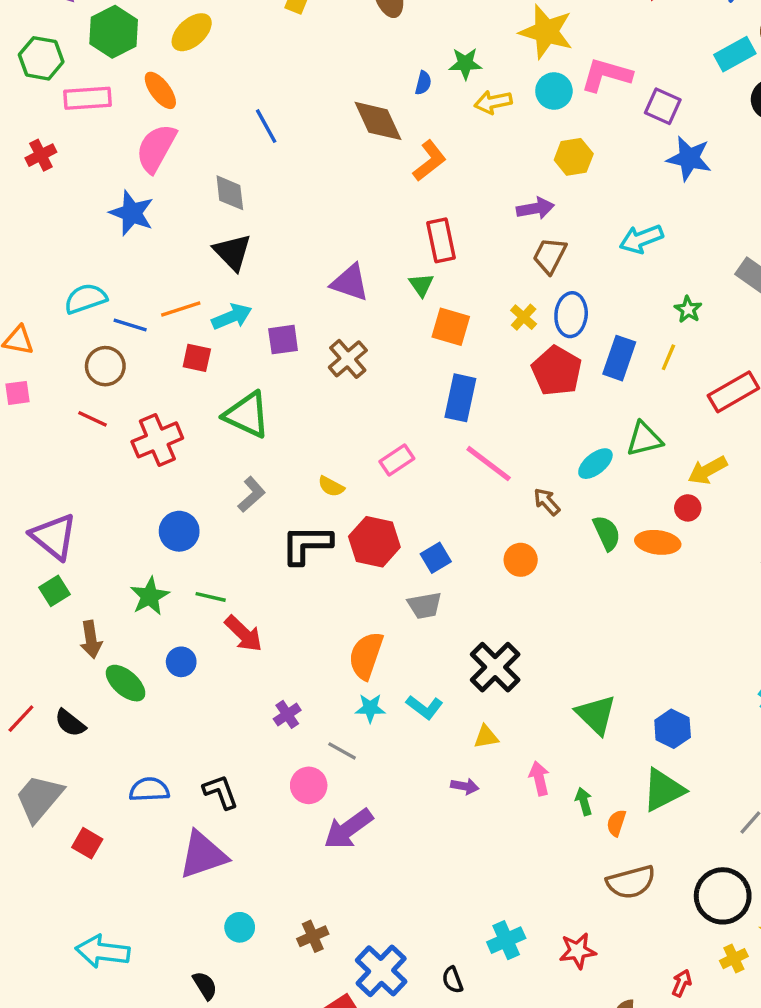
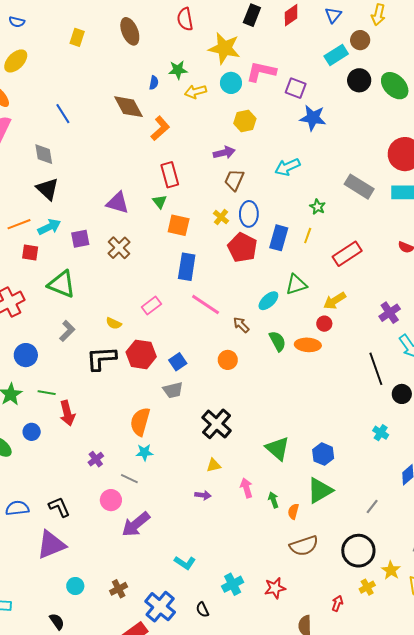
red arrow: (244, 634) -> (67, 413), turned 35
cyan L-shape: (425, 707) -> (185, 563), moved

